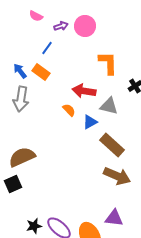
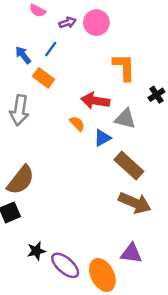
blue arrow: (20, 71) -> (23, 55), moved
brown semicircle: (22, 157) -> (21, 180), turned 152
black star: (34, 226) -> (36, 251), moved

